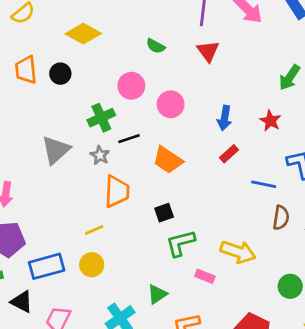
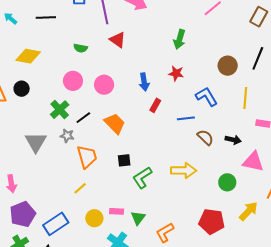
orange trapezoid: (168, 160) -> (115, 123), turned -150
black square: (164, 213) -> (124, 160), turned 32
brown semicircle: (281, 218) -> (205, 137), turned -36
yellow circle: (92, 265) -> (94, 218), moved
pink rectangle: (205, 276) -> (117, 211), moved

